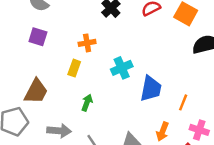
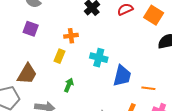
cyan cross: (122, 68) -> (99, 58), turned 36
orange line: (183, 102) -> (148, 88), turned 72

